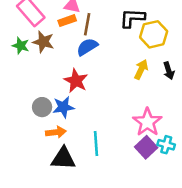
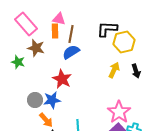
orange rectangle: (67, 21) -> (55, 31), turned -72
green star: (21, 46) -> (18, 62), moved
orange arrow: (56, 132) -> (46, 120), turned 56

